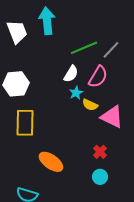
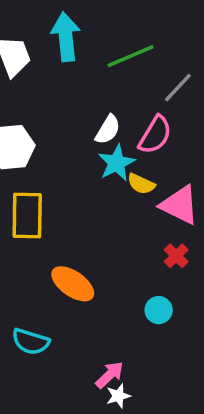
green line: (84, 48) -> (131, 56), moved
cyan star: (76, 93) -> (117, 163), size x1.5
red cross: (100, 152) -> (176, 256), moved

